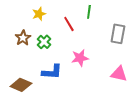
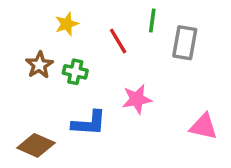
gray rectangle: (118, 34) -> (185, 43), moved
green cross: (44, 42) -> (75, 72), turned -32

